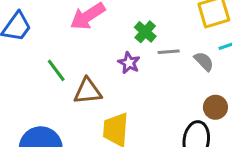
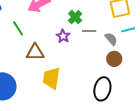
green line: (56, 70) -> (18, 28), moved
brown circle: (215, 107) -> (114, 59), moved

